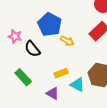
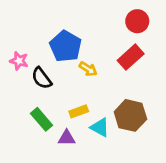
green rectangle: (23, 77) -> (41, 119), moved
purple triangle: (53, 93) -> (67, 138), turned -32

